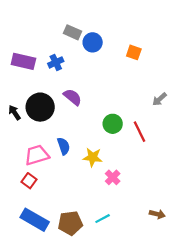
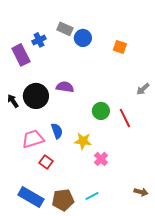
purple rectangle: (23, 61) -> (21, 55), turned 50
blue cross: (56, 62) -> (39, 40), moved
purple semicircle: (72, 97) -> (65, 87), turned -30
red square: (29, 181) -> (46, 162), moved

